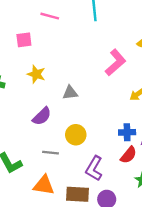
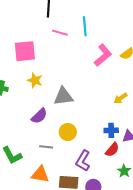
pink line: (50, 16) -> (60, 33), moved
pink square: (24, 40) -> (25, 51), size x1.6
pink L-shape: (116, 62) -> (103, 55), moved
gray triangle: (70, 93) -> (63, 96), size x1.5

